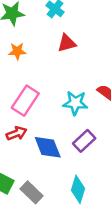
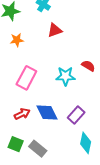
red arrow: (17, 133) -> (22, 114), moved
purple rectangle: (84, 141) -> (76, 115), moved
cyan diamond: (78, 189) -> (86, 143), moved

